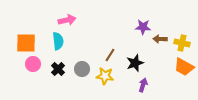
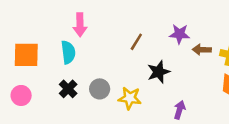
pink arrow: (67, 20) -> (80, 25), turned 102
brown line: (110, 55) -> (136, 42), moved
black star: (135, 63) -> (159, 72), moved
pink circle: (33, 64) -> (21, 95), moved

